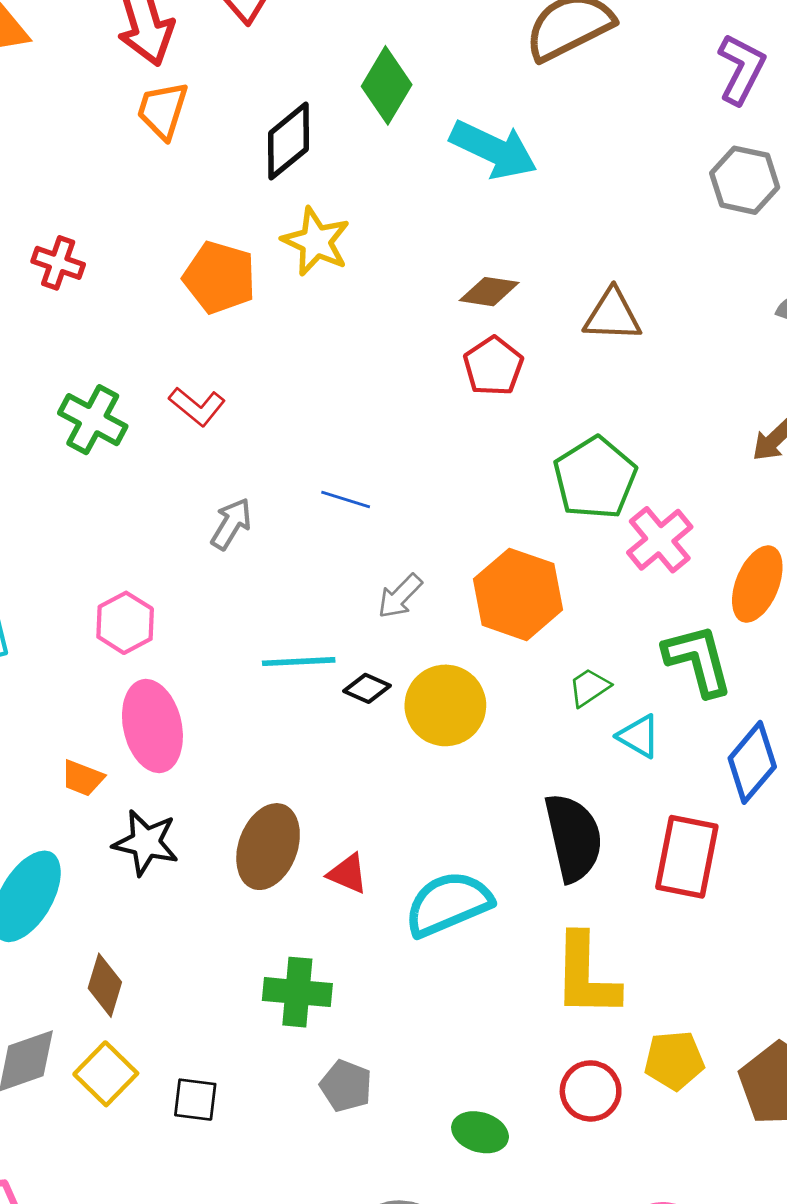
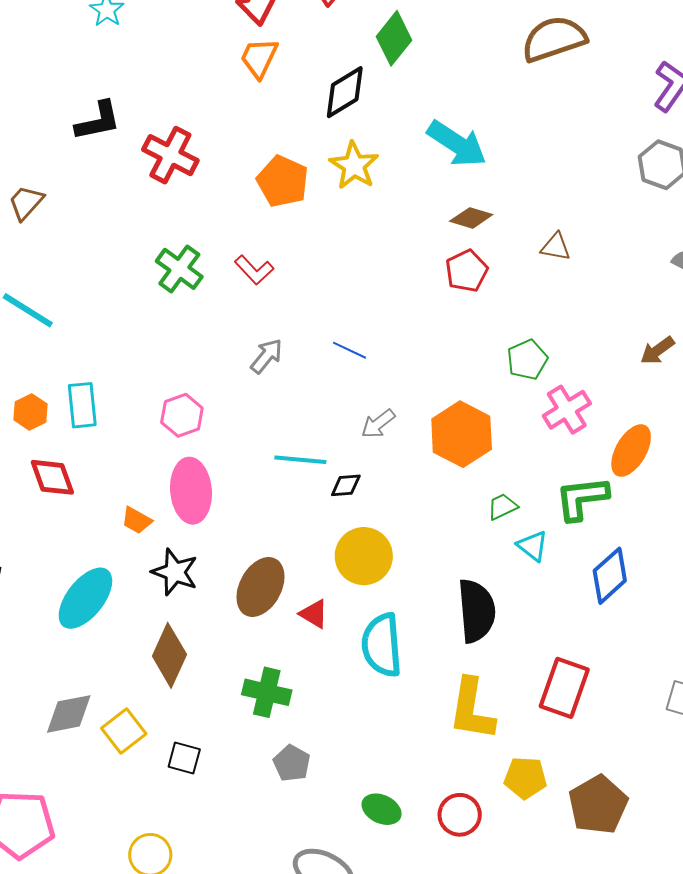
green diamond: (387, 85) -> (394, 38), moved
cyan arrow: (494, 150) -> (457, 144), moved
red cross: (58, 263) -> (170, 155), size x1.5
brown triangle: (612, 315) -> (556, 247), size x0.7
green pentagon: (595, 478) -> (527, 360), size x0.7
green L-shape: (698, 660) -> (582, 498), turned -90
black diamond: (367, 688) -> (346, 485), turned -36
yellow circle: (445, 705) -> (364, 556), moved
red rectangle: (687, 857) -> (564, 688), moved
cyan semicircle: (448, 904) -> (382, 645), turned -80
brown diamond: (105, 985) -> (169, 655), moved, size x1.4
red circle: (591, 1091) -> (460, 815), moved

